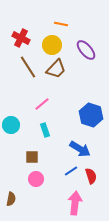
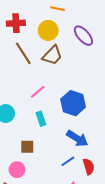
red cross: (21, 38) -> (16, 23), turned -30
blue hexagon: (91, 115) -> (73, 103), moved
pink circle: (36, 179) -> (17, 170), moved

